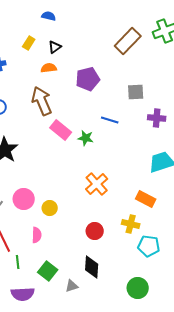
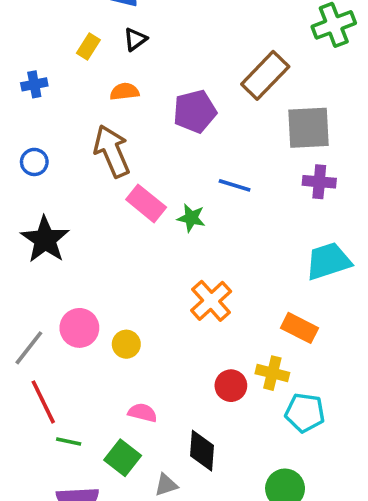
brown rectangle: (128, 41) -> (265, 75), moved
black triangle: (55, 47) -> (135, 39), moved
gray square: (136, 92) -> (308, 128), moved, size x1.5
red circle: (95, 231) -> (231, 386), moved
pink semicircle: (37, 235) -> (143, 413), moved, turned -77
green line: (18, 262) -> (69, 442), turned -72

